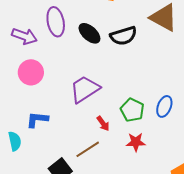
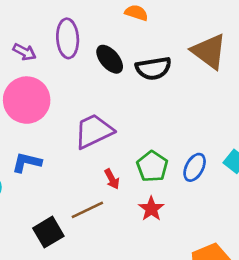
purple arrow: (24, 36) -> (24, 52), size x0.7
pink circle: (31, 72) -> (27, 100), size x1.4
red star: (136, 142) -> (151, 209), turned 30

